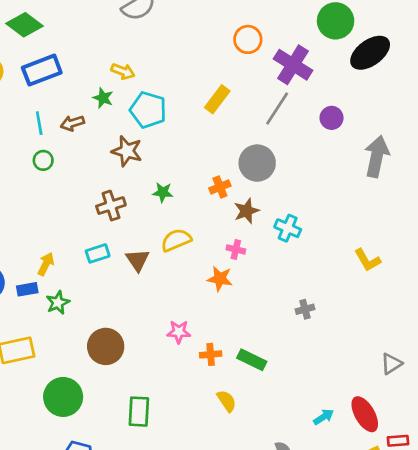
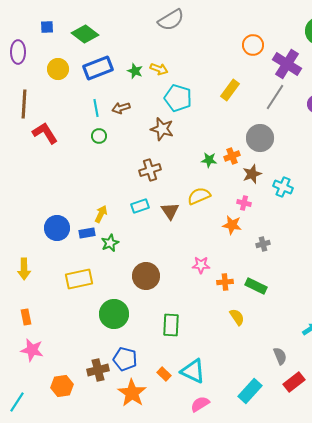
green star: (103, 98) -> (135, 71), moved
green star: (163, 192) -> (209, 160), moved
gray cross: (305, 309) -> (263, 244), moved

